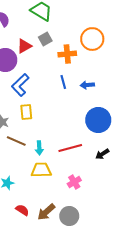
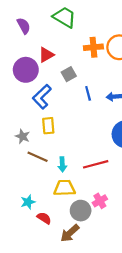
gray square: (45, 39) -> (69, 74), moved
orange cross: (67, 54) -> (93, 47), moved
red semicircle: (22, 210) -> (44, 218), moved
gray circle: (69, 216) -> (81, 211), moved

